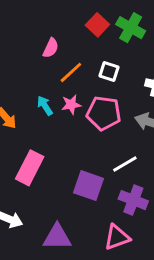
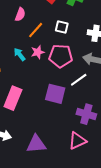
white line: (125, 164) -> (79, 80), moved
purple square: (89, 186) -> (55, 94), moved

